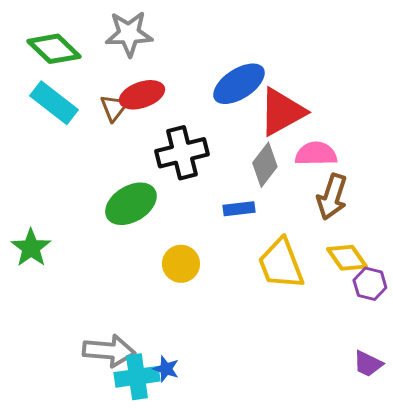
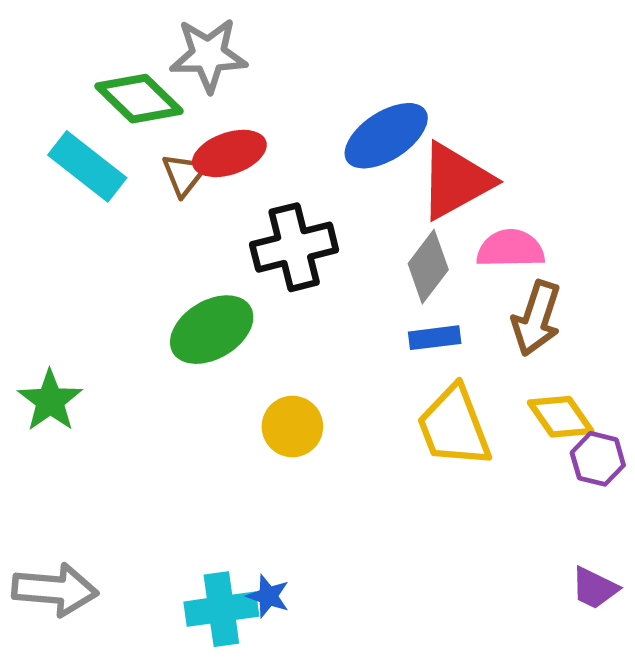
green diamond: (54, 49) -> (139, 99), moved
blue rectangle: (239, 209) -> (435, 338), moved
gray arrow: (109, 351) -> (55, 590), moved

